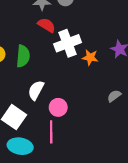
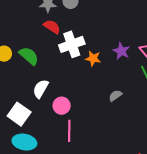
green semicircle: (23, 56) -> (29, 56), turned -55
pink line: (51, 132) -> (69, 131), moved

